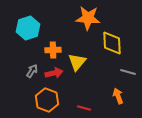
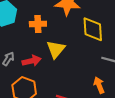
orange cross: (53, 50) -> (38, 24), moved

